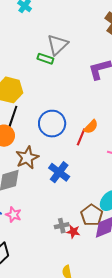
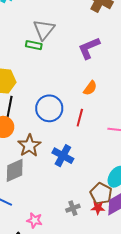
orange semicircle: (91, 127) -> (90, 88), moved
pink star: (13, 215) -> (34, 220), moved
red star: (73, 232) -> (98, 208), moved

